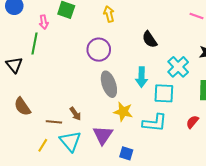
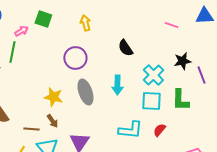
pink arrow: (44, 22) -> (21, 31), turned -112
cyan square: (164, 93) -> (151, 101), moved
yellow star: (123, 112) -> (53, 97), moved
red semicircle: (192, 122) -> (159, 130), moved

